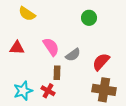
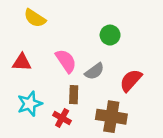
green circle: (89, 18) -> (110, 35), moved
brown cross: (104, 90) -> (111, 117), moved
cyan star: (23, 91) -> (30, 104), moved

